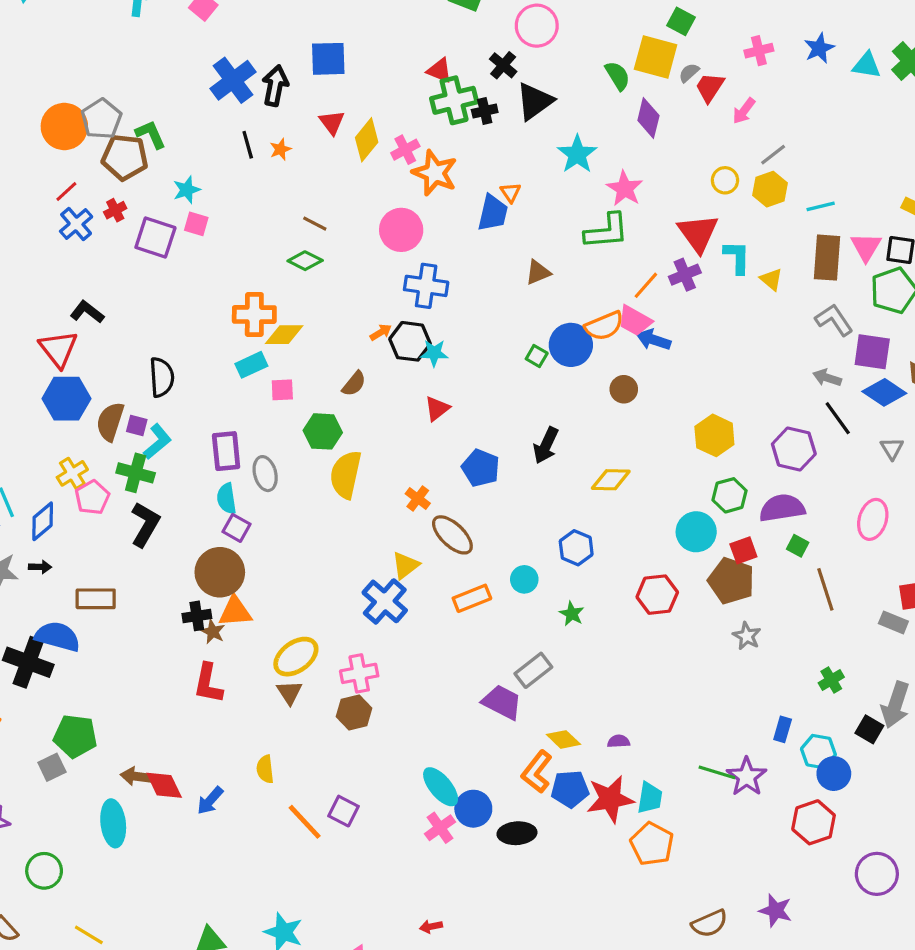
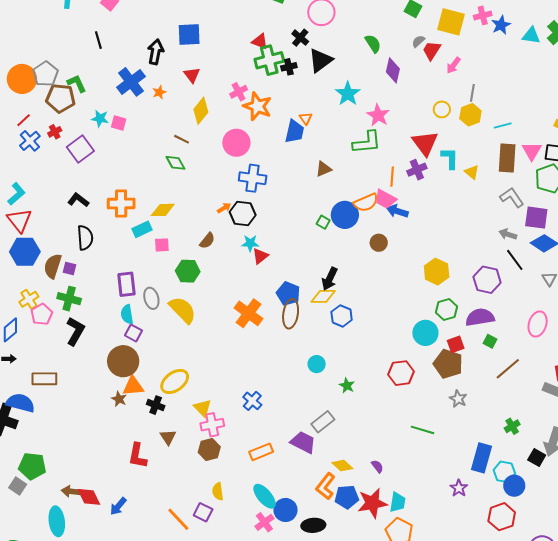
pink cross: (759, 51) -> (483, 15), moved
yellow square: (656, 57) -> (451, 22), moved
blue cross: (233, 80) -> (131, 82), moved
yellow diamond: (367, 140) -> (201, 111), moved
black line: (248, 145) -> (98, 40), moved
gray line: (773, 155) -> (472, 93), turned -42
cyan star: (187, 190) -> (100, 118), turned 30
pink square: (196, 224) -> (119, 123), moved
purple square: (155, 238) -> (80, 149), turned 36
green diamond: (305, 261) -> (176, 163), turned 35
orange line: (646, 285) -> (392, 177), turned -36
black L-shape: (87, 312) -> (78, 200), moved
orange cross: (254, 315) -> (121, 203), moved
cyan star: (434, 353) -> (250, 243), moved
cyan L-shape: (157, 442) -> (16, 194), moved
yellow semicircle: (346, 475) -> (183, 310), moved, turned 124
yellow diamond: (611, 480) -> (323, 296), moved
orange cross: (418, 499) -> (248, 313), size x1.8
brown ellipse: (452, 535) -> (291, 314), moved, turned 56
blue hexagon: (576, 548) -> (342, 316), moved
yellow triangle: (405, 565) -> (203, 408), moved, turned -36
brown line: (825, 589) -> (508, 369), turned 68
orange rectangle: (472, 598) -> (261, 452), moved
blue cross: (385, 601) -> (252, 401), moved, size x0.7
black cross: (197, 616) -> (156, 405), moved, turned 30
yellow ellipse: (296, 657) -> (175, 381), moved
red L-shape: (208, 683) -> (137, 456), moved
blue rectangle: (783, 729) -> (481, 458), size x1.8
purple semicircle: (619, 741) -> (377, 466), turned 56
gray square: (52, 767) -> (18, 486), turned -30
yellow semicircle: (265, 769) -> (218, 491), moved
green line: (717, 772) -> (423, 430), moved
purple star: (747, 777) -> (459, 488), size x0.7

